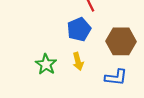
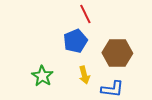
yellow arrow: (78, 61) -> (84, 75), moved

